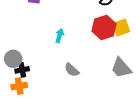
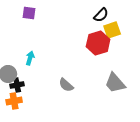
yellow square: (121, 28) -> (112, 30), moved
cyan arrow: (60, 36) -> (30, 58), moved

